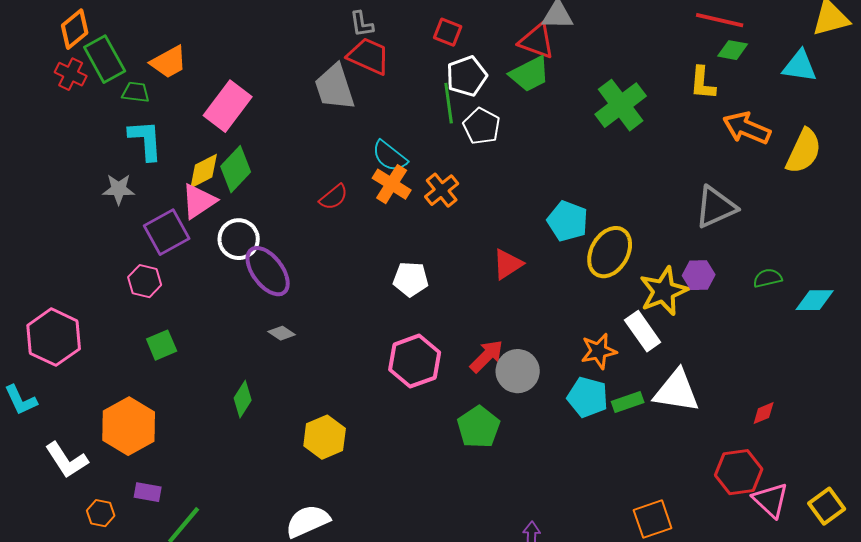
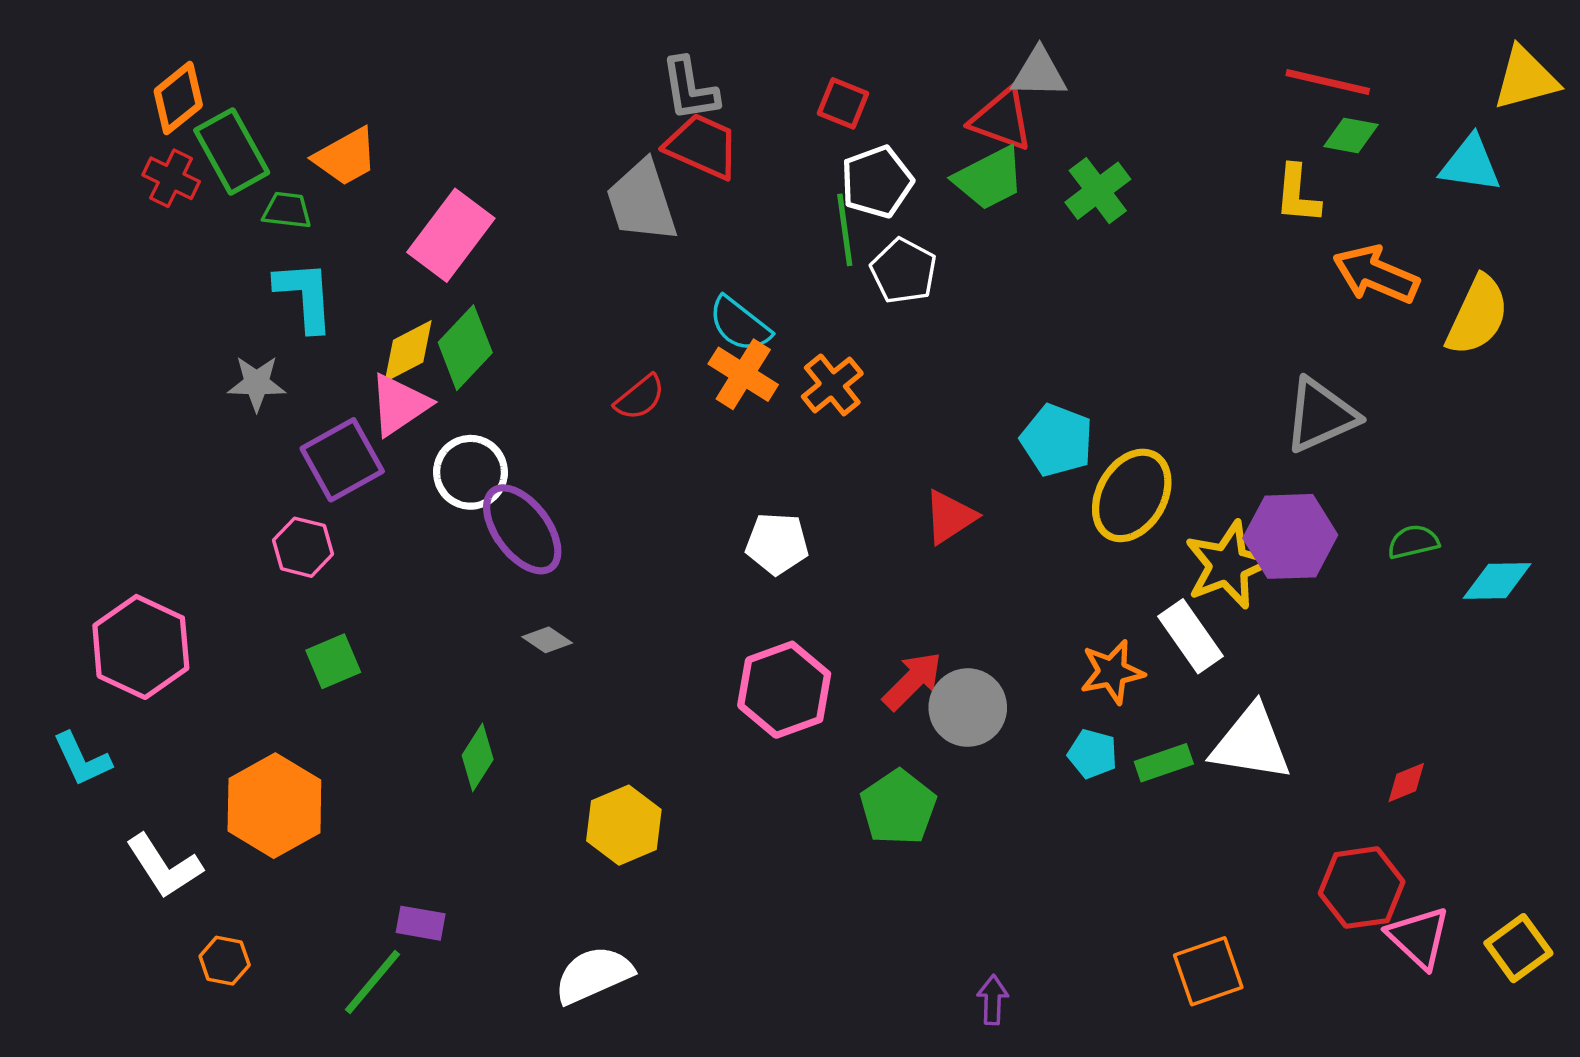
gray L-shape: (362, 24) -> (690, 89), size x1.4
green cross: (621, 105) -> (1098, 191), moved, size x0.7
purple hexagon: (699, 275) -> (1290, 536), size x1.6
cyan pentagon: (588, 397) -> (1092, 754), size x0.7
purple rectangle: (148, 492) -> (421, 923), moved

